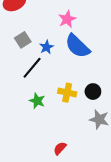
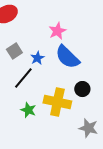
black circle: (93, 92) -> (82, 89), moved
yellow cross: (67, 93) -> (57, 102), size x1.5

